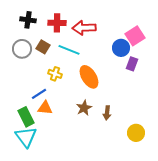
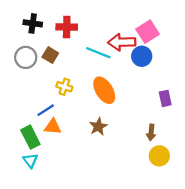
red arrow: (84, 28) -> (122, 42), moved
pink square: (135, 36) -> (148, 32), moved
cyan line: (69, 50) -> (98, 53), moved
purple rectangle: (132, 64) -> (165, 98), moved, turned -32
brown arrow: (107, 113) -> (151, 132), moved
cyan triangle: (26, 137) -> (30, 161), size x0.6

